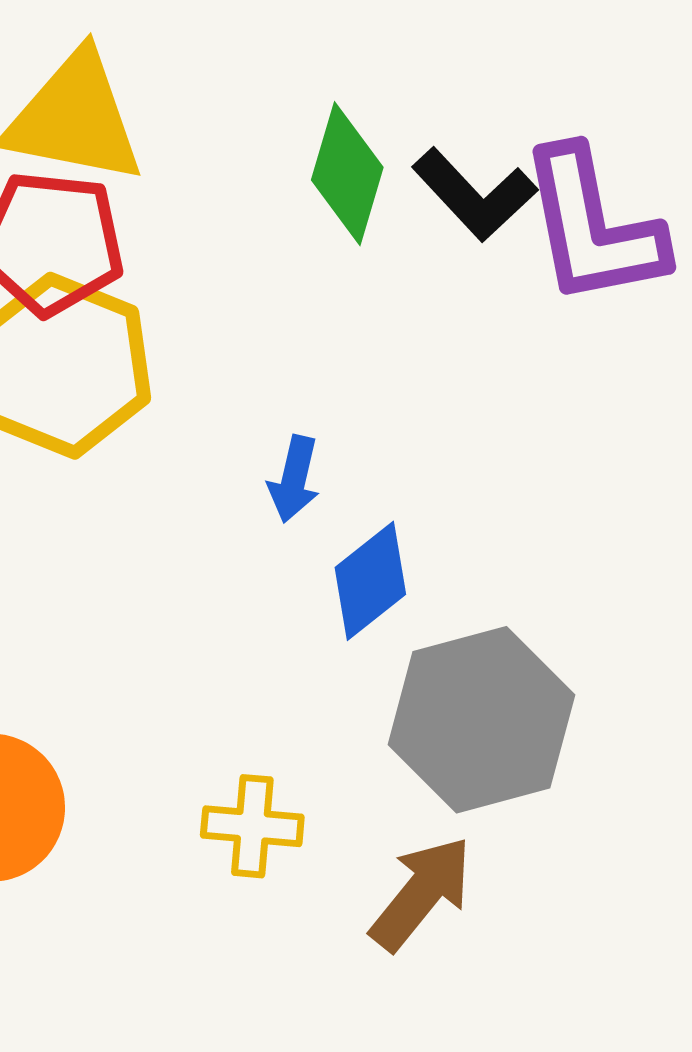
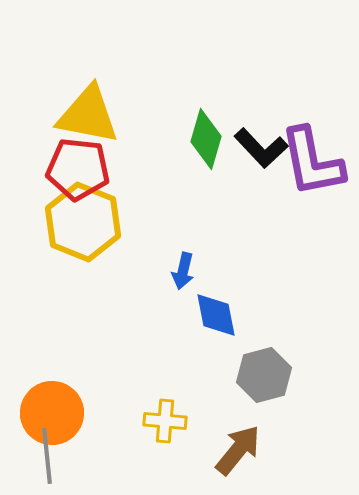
blue diamond: (370, 581) -> (216, 315), turned -63
gray hexagon: (481, 720) -> (264, 375), size x0.7

